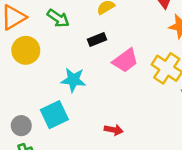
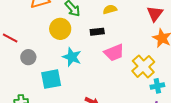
yellow circle: (26, 50) -> (60, 29), moved
gray circle: (21, 126) -> (28, 57), moved

